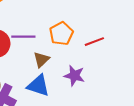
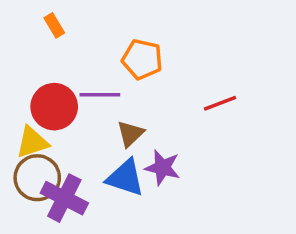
orange pentagon: (61, 34) -> (142, 59), moved, turned -30
purple star: (74, 76) -> (162, 168), moved

